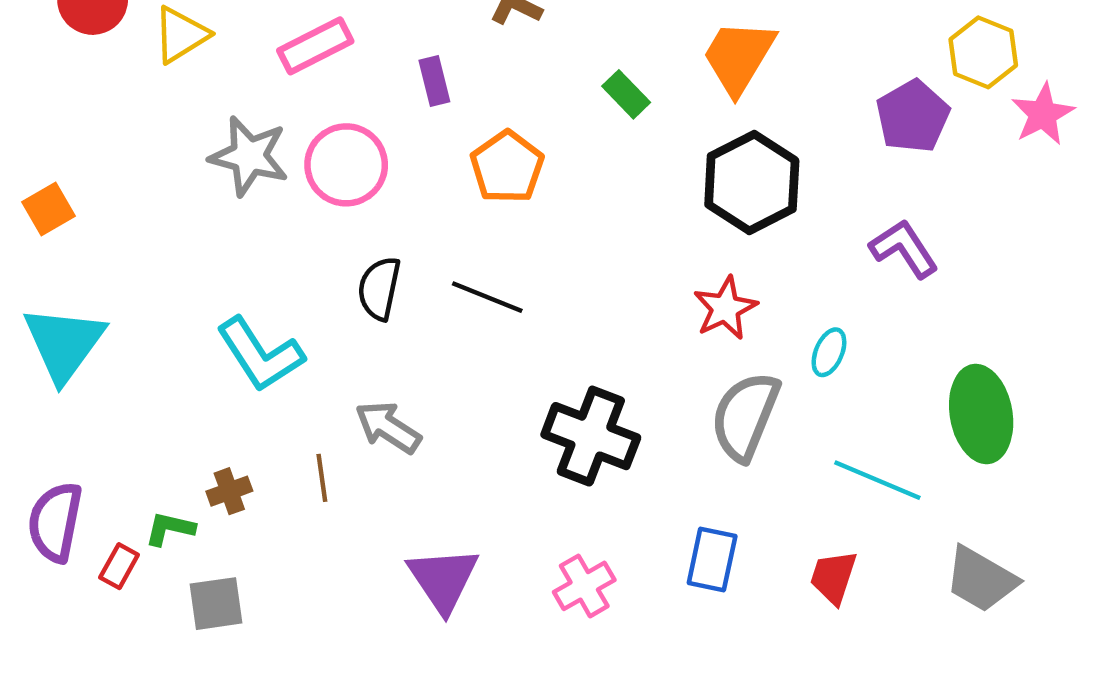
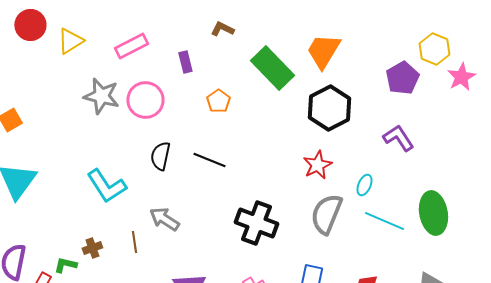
green rectangle: (626, 94) -> (272, 68), size x2.0
orange pentagon: (507, 167) -> (218, 101), size x0.7
cyan line: (877, 480) -> (384, 221), moved

